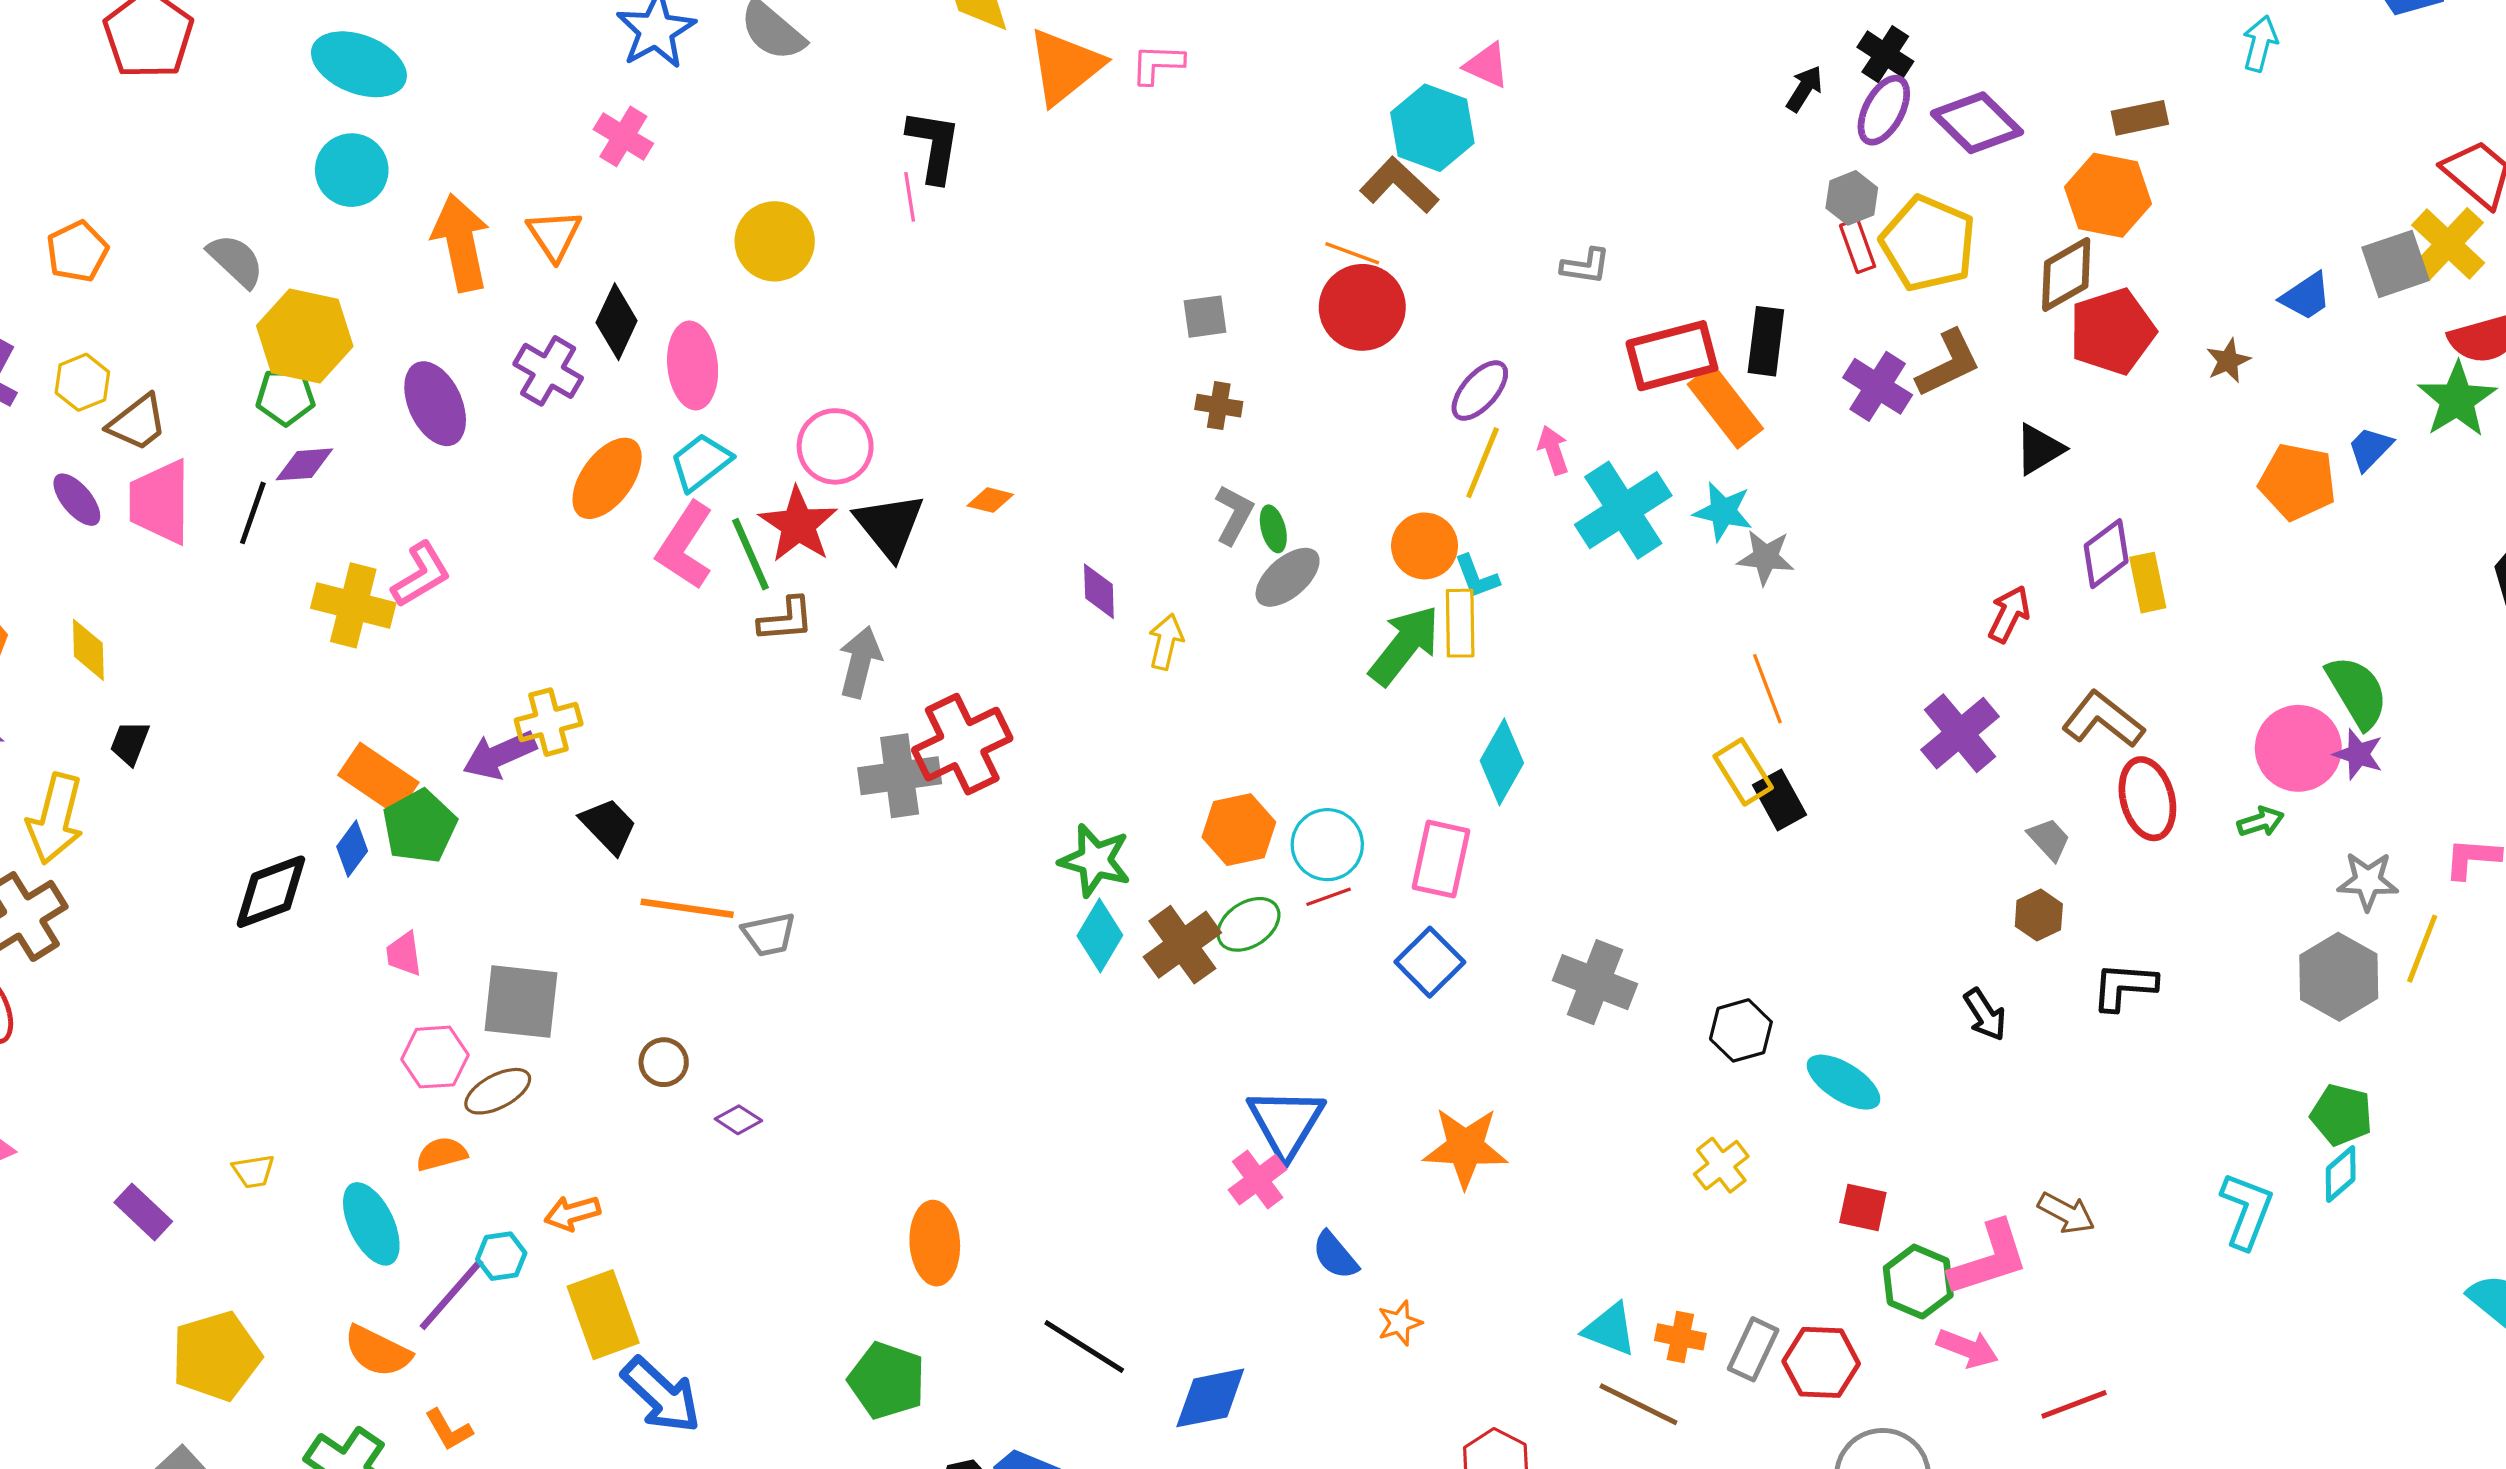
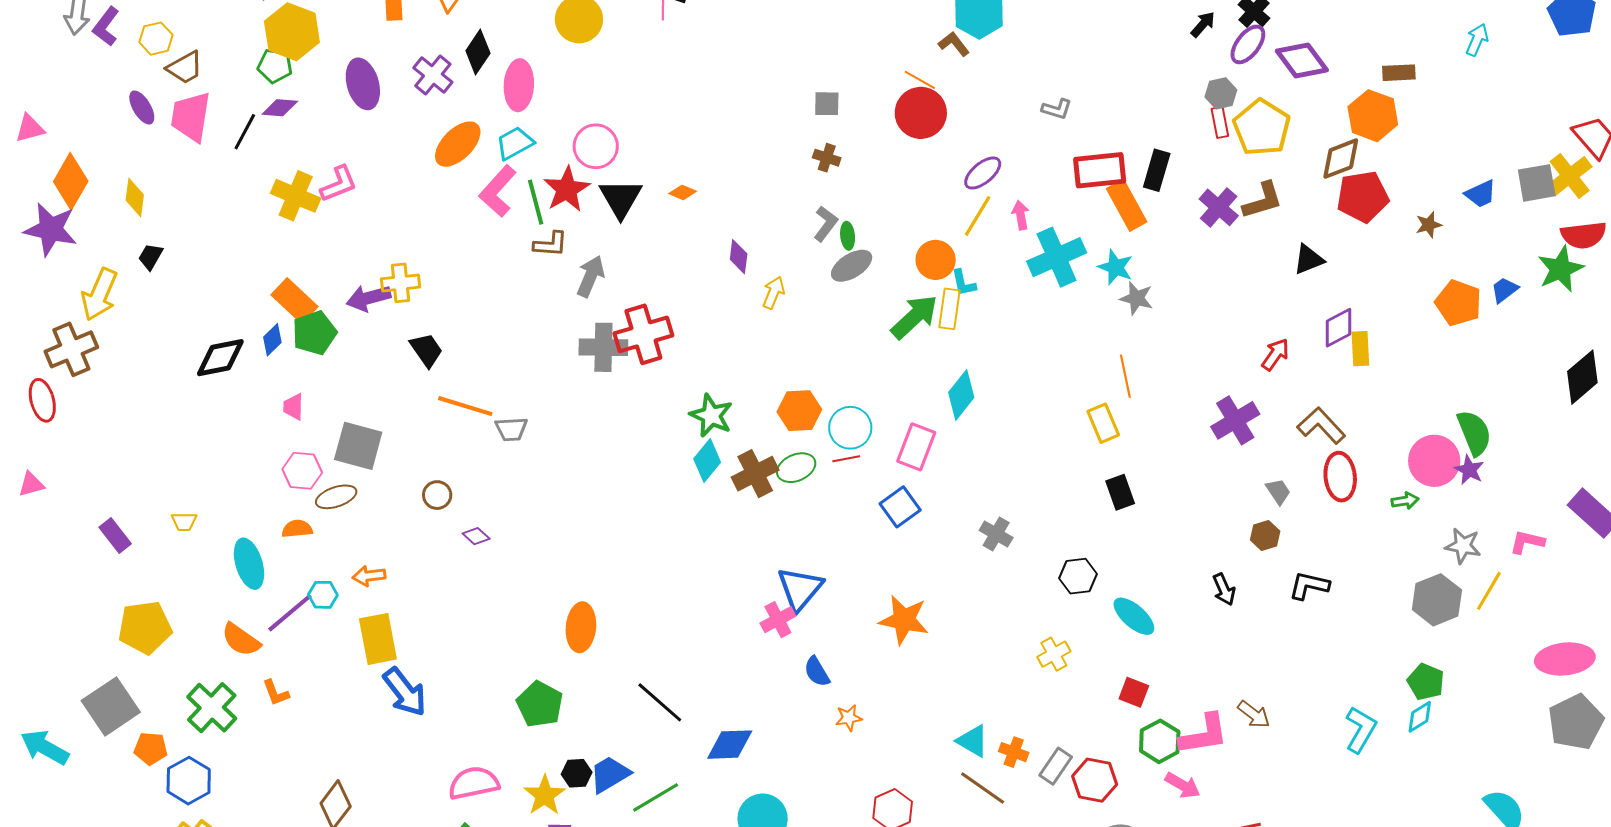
brown L-shape: (1399, 185) -> (954, 44), size x0.7
black rectangle: (1780, 800) -> (1120, 492), moved
gray cross: (1595, 982) -> (996, 534), size x0.7

